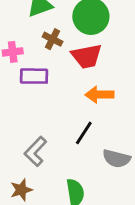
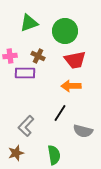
brown cross: (53, 39) -> (38, 56), moved
red trapezoid: (87, 56) -> (75, 60), moved

